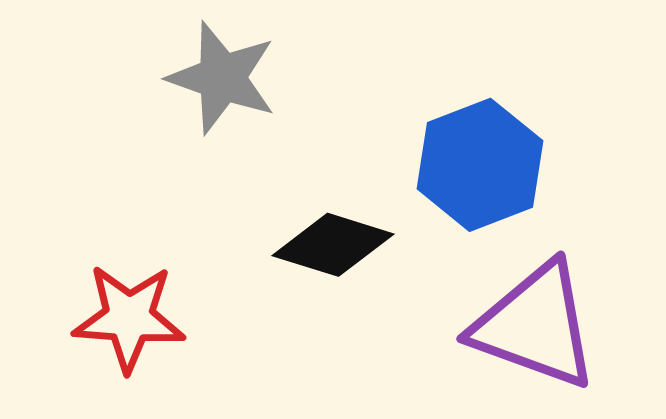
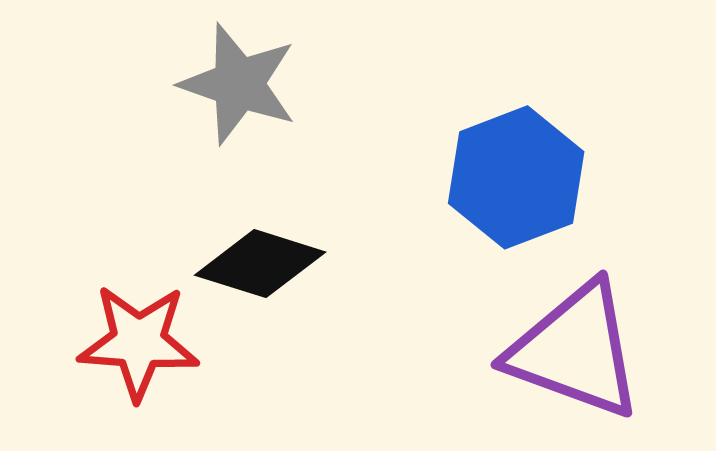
black diamond: (333, 245) -> (260, 264), moved

